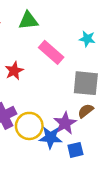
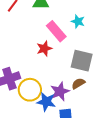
cyan star: (87, 39) -> (78, 21), moved
red star: (14, 71) -> (44, 48), moved

